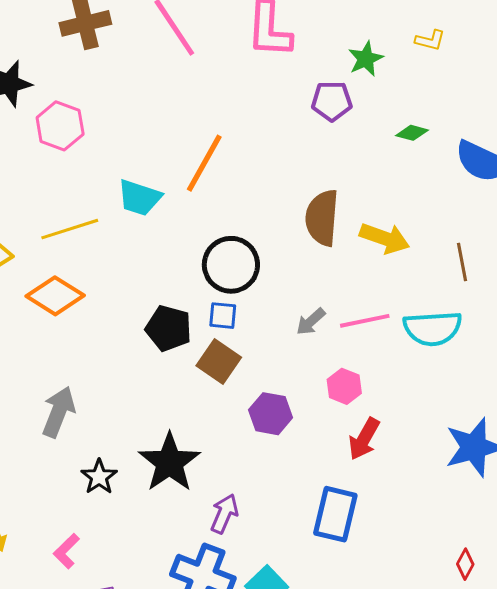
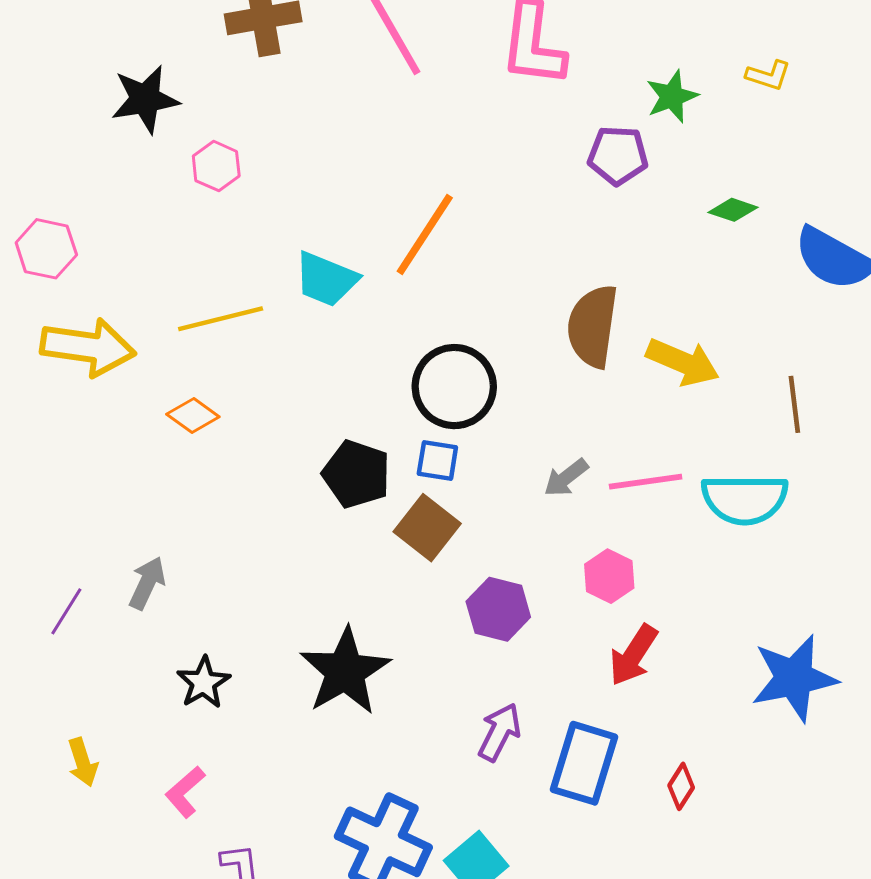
pink hexagon: (60, 126) -> (216, 166), size x0.7
orange diamond: (55, 296) -> (193, 415), size x0.6
gray arrow: (59, 412) -> (147, 583), moved, size x0.7
black star: (99, 477) -> (204, 683), moved
purple arrow: (224, 514) -> (499, 732), moved
red diamond: (465, 564) -> (681, 786), moved

